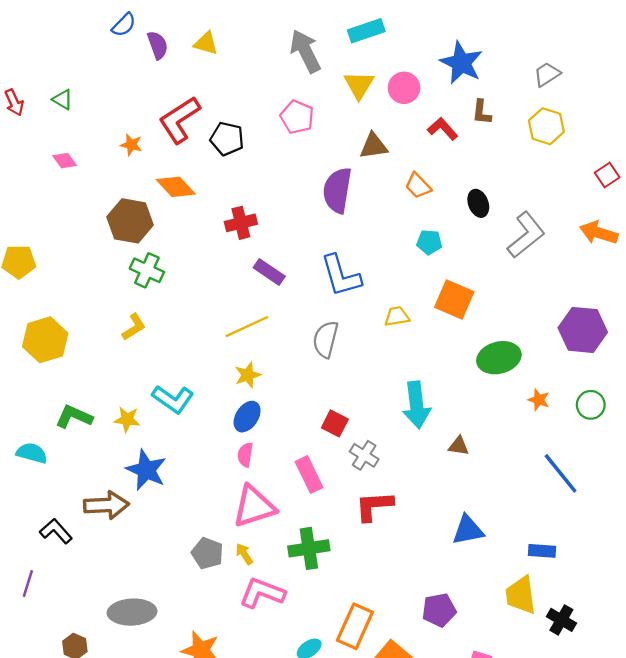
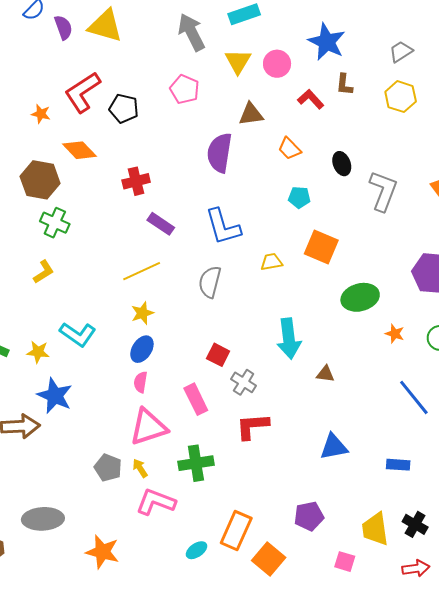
yellow triangle: (206, 43) -> (105, 26), size x1.6
gray L-shape: (526, 235) -> (383, 191), turned -30
yellow trapezoid: (521, 595) -> (375, 529), moved

